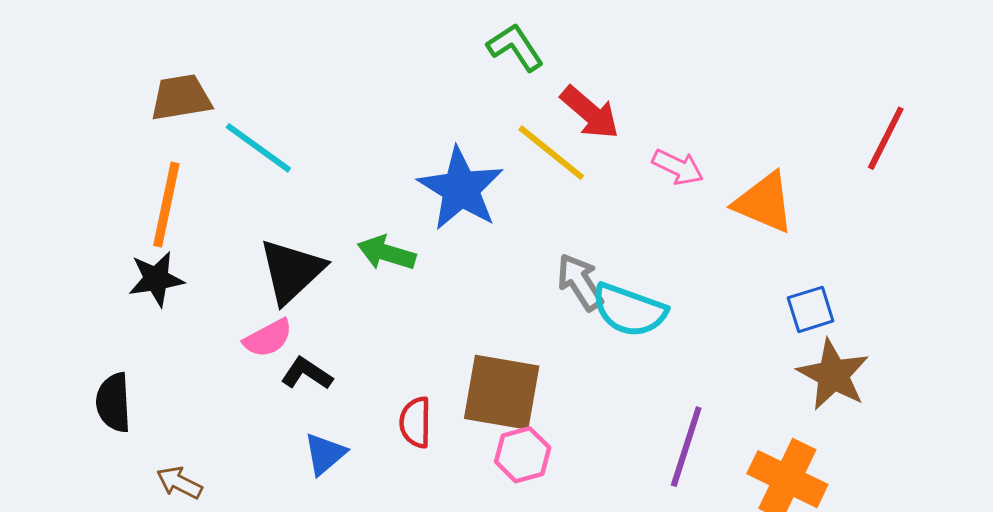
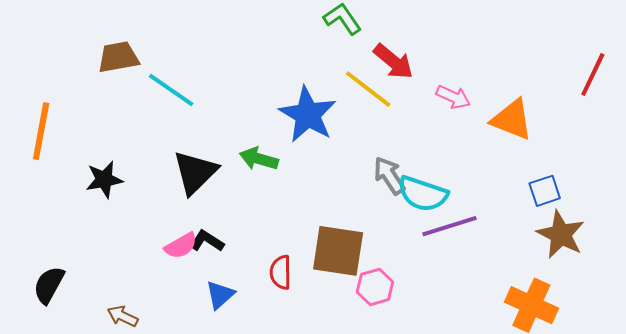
orange line: (166, 205) -> (41, 131), moved
pink semicircle: (268, 338) -> (181, 246), moved
black semicircle: (114, 403) -> (49, 285), moved, turned 33
purple line: (686, 447) -> (449, 226), moved, turned 56
pink hexagon: (523, 455) -> (375, 287), moved

